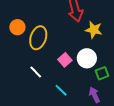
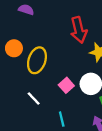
cyan line: (61, 90) -> (62, 119), turned 32

